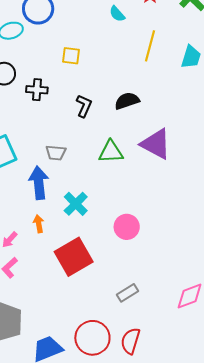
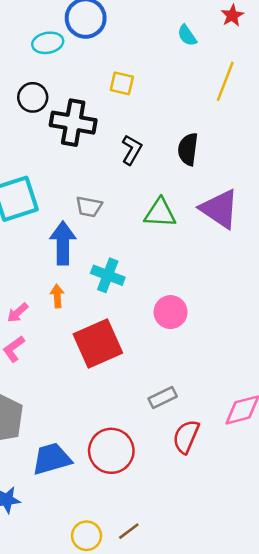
black cross: (37, 90) -> (73, 123), size x1.6
black semicircle: (127, 101) -> (188, 149), turned -70
cyan cross: (76, 204) -> (108, 275), turned -30
red semicircle: (130, 341) -> (186, 437), moved

